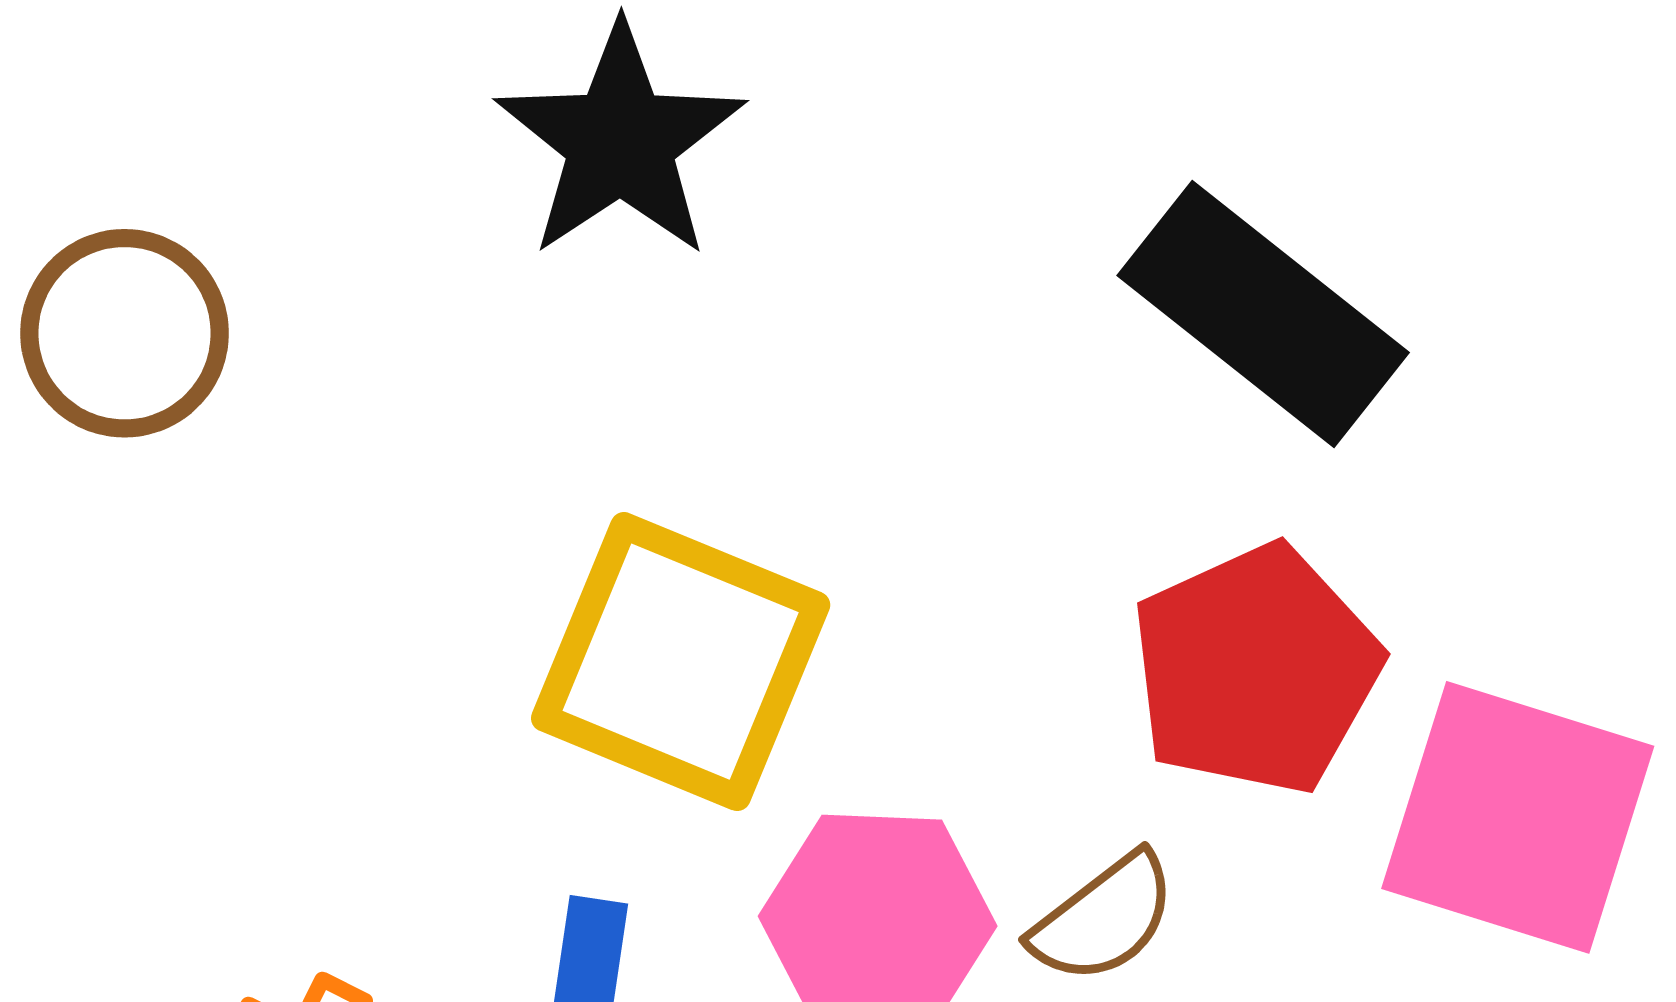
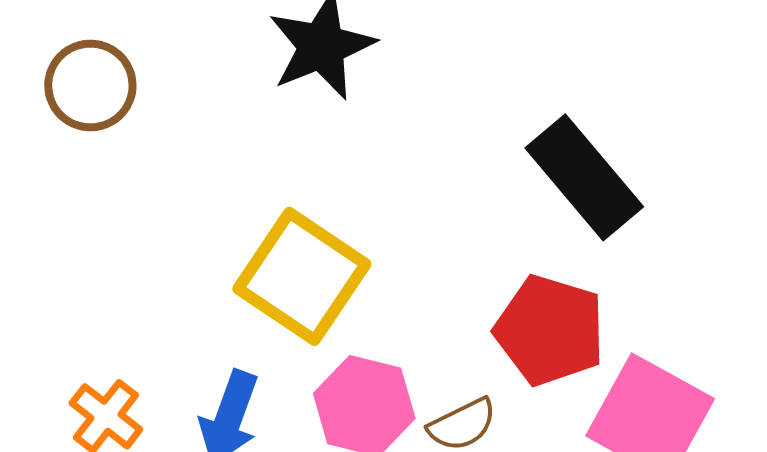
red pentagon: (1256, 669) -> (550, 330), turned 30

